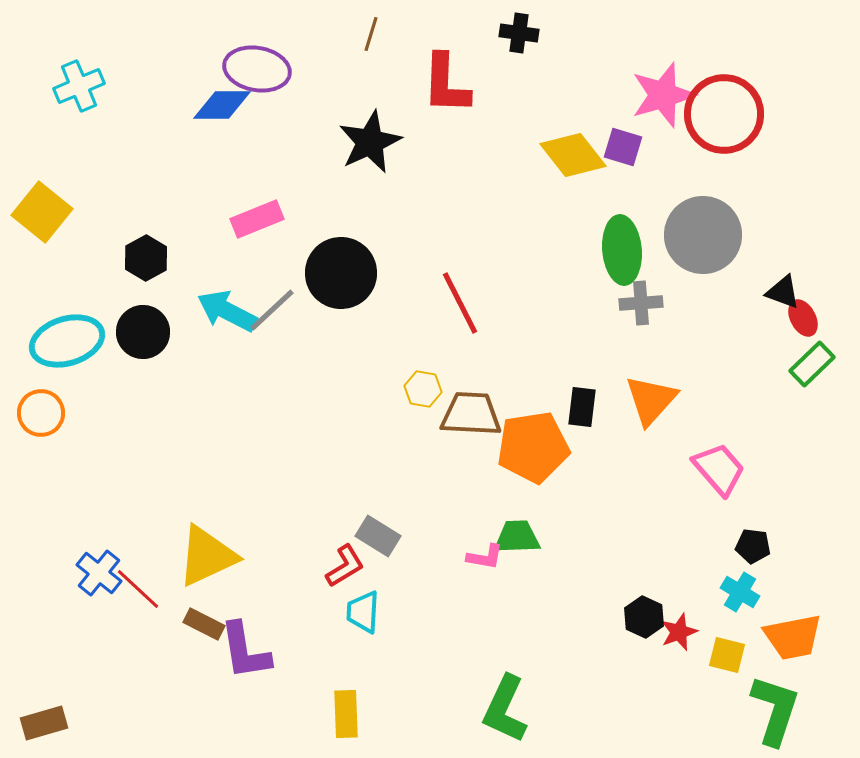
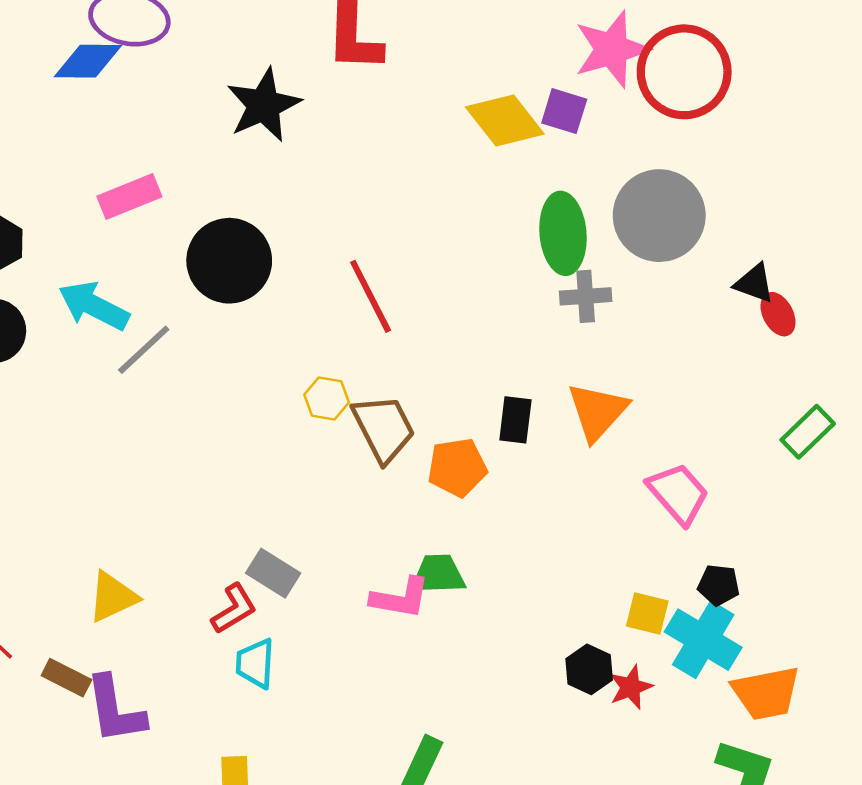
gray line: (272, 310) -> (144, 350), moved
green rectangle: (812, 364) -> (808, 432), moved
brown trapezoid: (471, 414) -> (384, 428), turned 60
orange pentagon: (533, 447) -> (457, 467), size x0.7
yellow triangle: (207, 556) -> (113, 597), moved, size x0.7
pink L-shape: (485, 557) -> (400, 598), size x1.4
cyan cross: (740, 592) -> (703, 640), size x1.6
yellow square: (727, 655) -> (647, 614), moved

